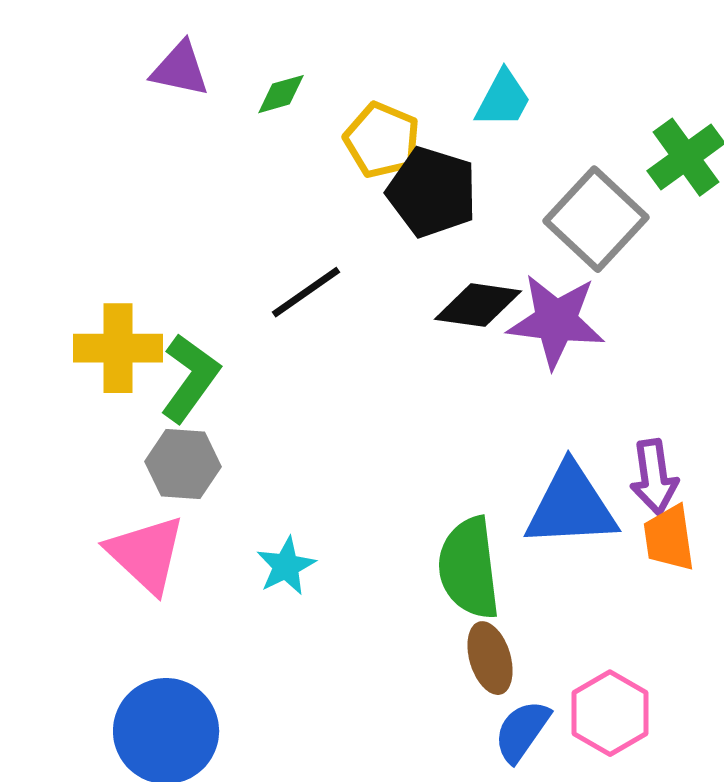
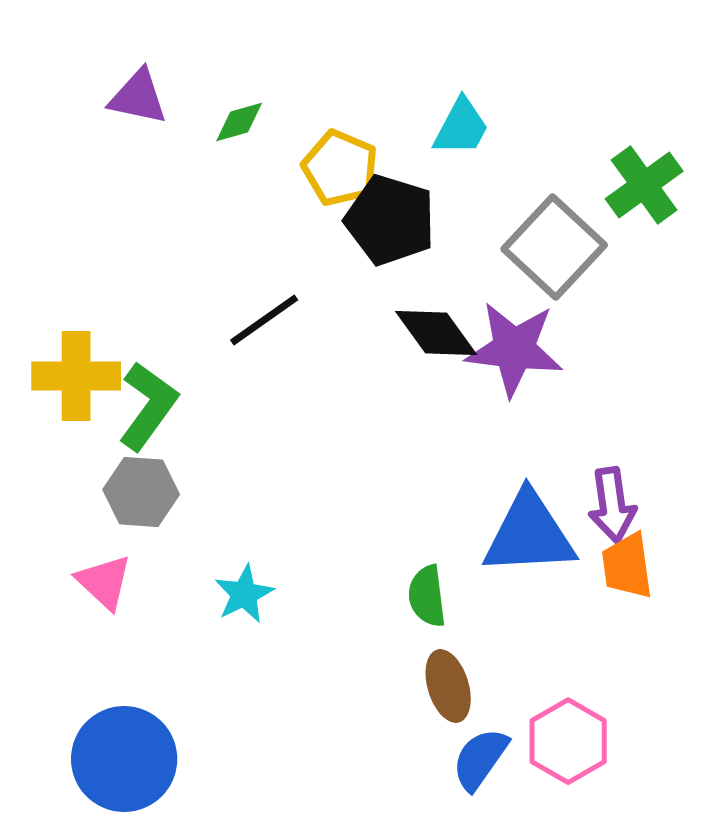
black diamond: (478, 305) -> (436, 333), turned 46
pink triangle: (146, 554) -> (104, 582), size x0.7
green semicircle: (469, 568) -> (427, 596), size x0.6

